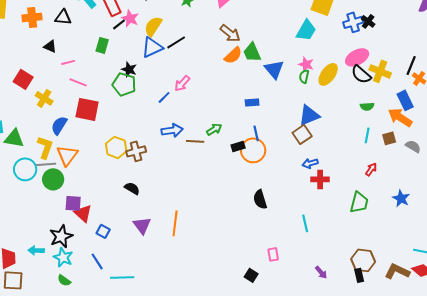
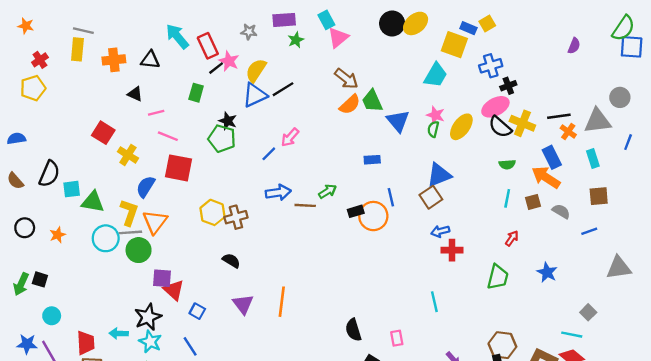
black cross: (368, 21) -> (508, 86), moved, turned 32
black line: (411, 65) -> (559, 116), turned 60
blue line: (256, 133) -> (391, 197), moved
black semicircle: (260, 199) -> (353, 330), moved

